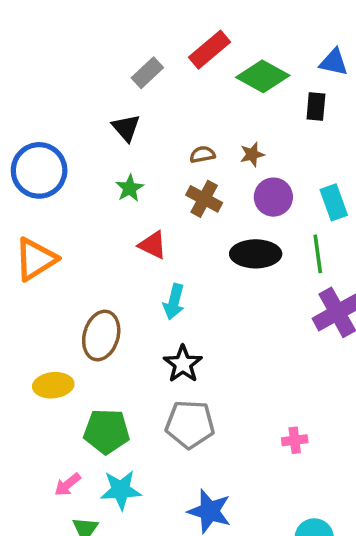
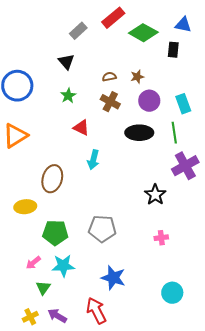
black star: (183, 364) -> (155, 195), moved

